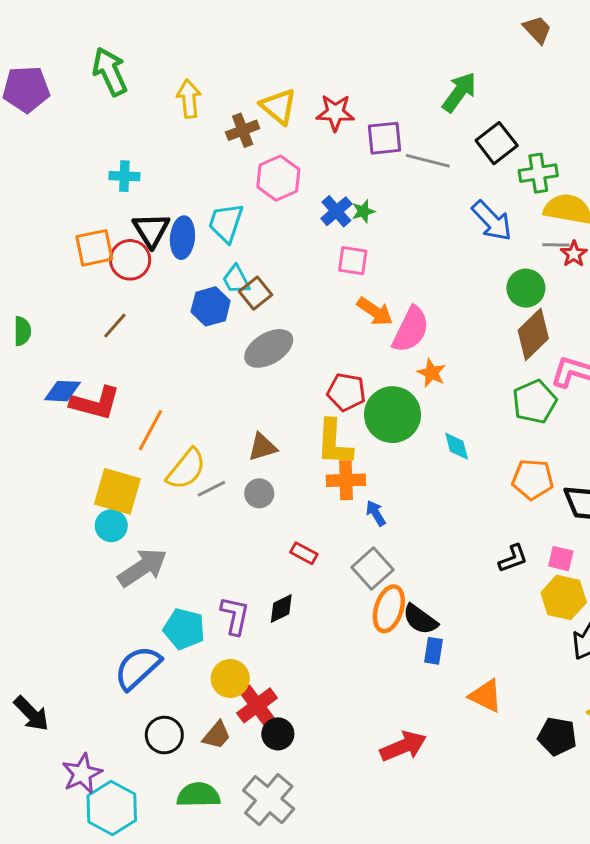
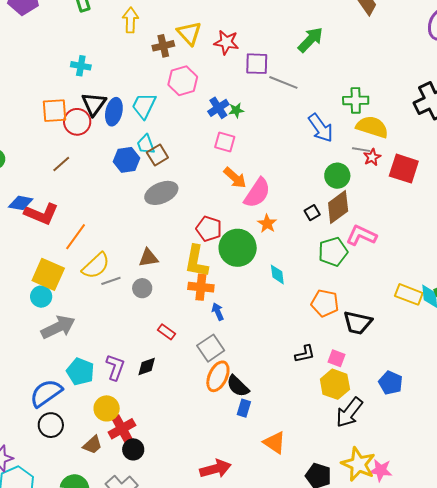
black square: (497, 143) -> (312, 213), moved, size x0.6
black circle: (164, 735) -> (51, 425), moved

